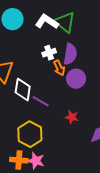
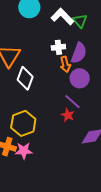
green triangle: (65, 22) -> (80, 21), size x0.7
purple line: (41, 101) -> (73, 102), moved
pink star: (36, 161) -> (24, 151), turned -30

